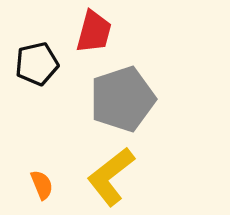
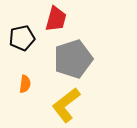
orange semicircle: (42, 185) -> (25, 84), moved, turned 30

